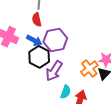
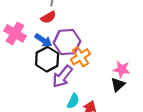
red semicircle: (37, 20) -> (48, 17), turned -112
orange cross: (89, 69) -> (80, 57), moved

